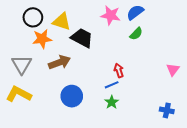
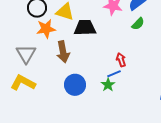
black trapezoid: (82, 38) -> (85, 28), turned -30
brown arrow: (59, 62) -> (63, 52), turned 100
green star: (112, 102) -> (108, 85), moved

